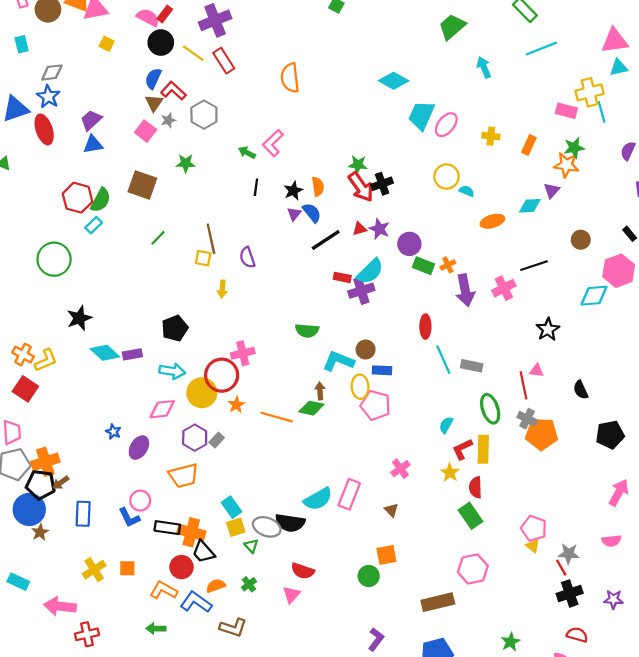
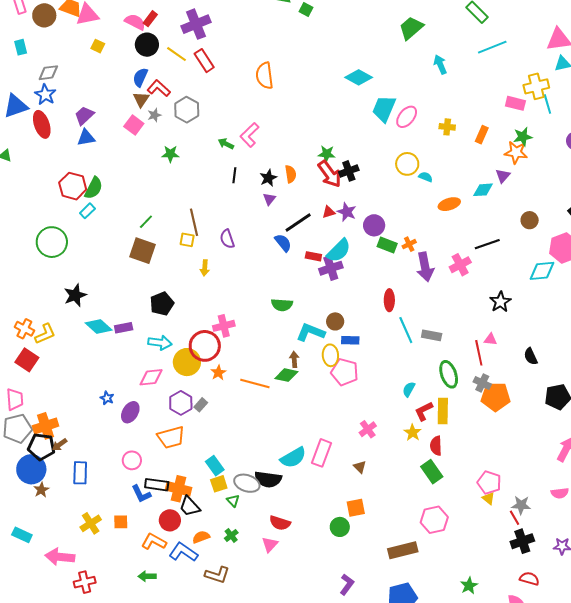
brown square: (142, 185) -> (143, 251), moved
blue semicircle: (312, 213) -> (283, 243), moved
blue L-shape: (129, 518) -> (141, 494), moved

